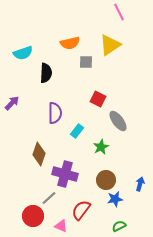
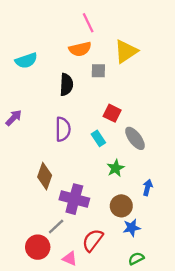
pink line: (119, 12) -> (88, 23), moved
black semicircle: (46, 73) -> (66, 85), moved
cyan rectangle: (77, 131) -> (98, 138), moved, turned -72
blue arrow: (140, 184) -> (148, 188), moved

